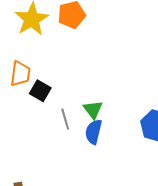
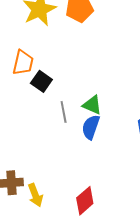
green triangle: (93, 110) -> (92, 105), turned -35

